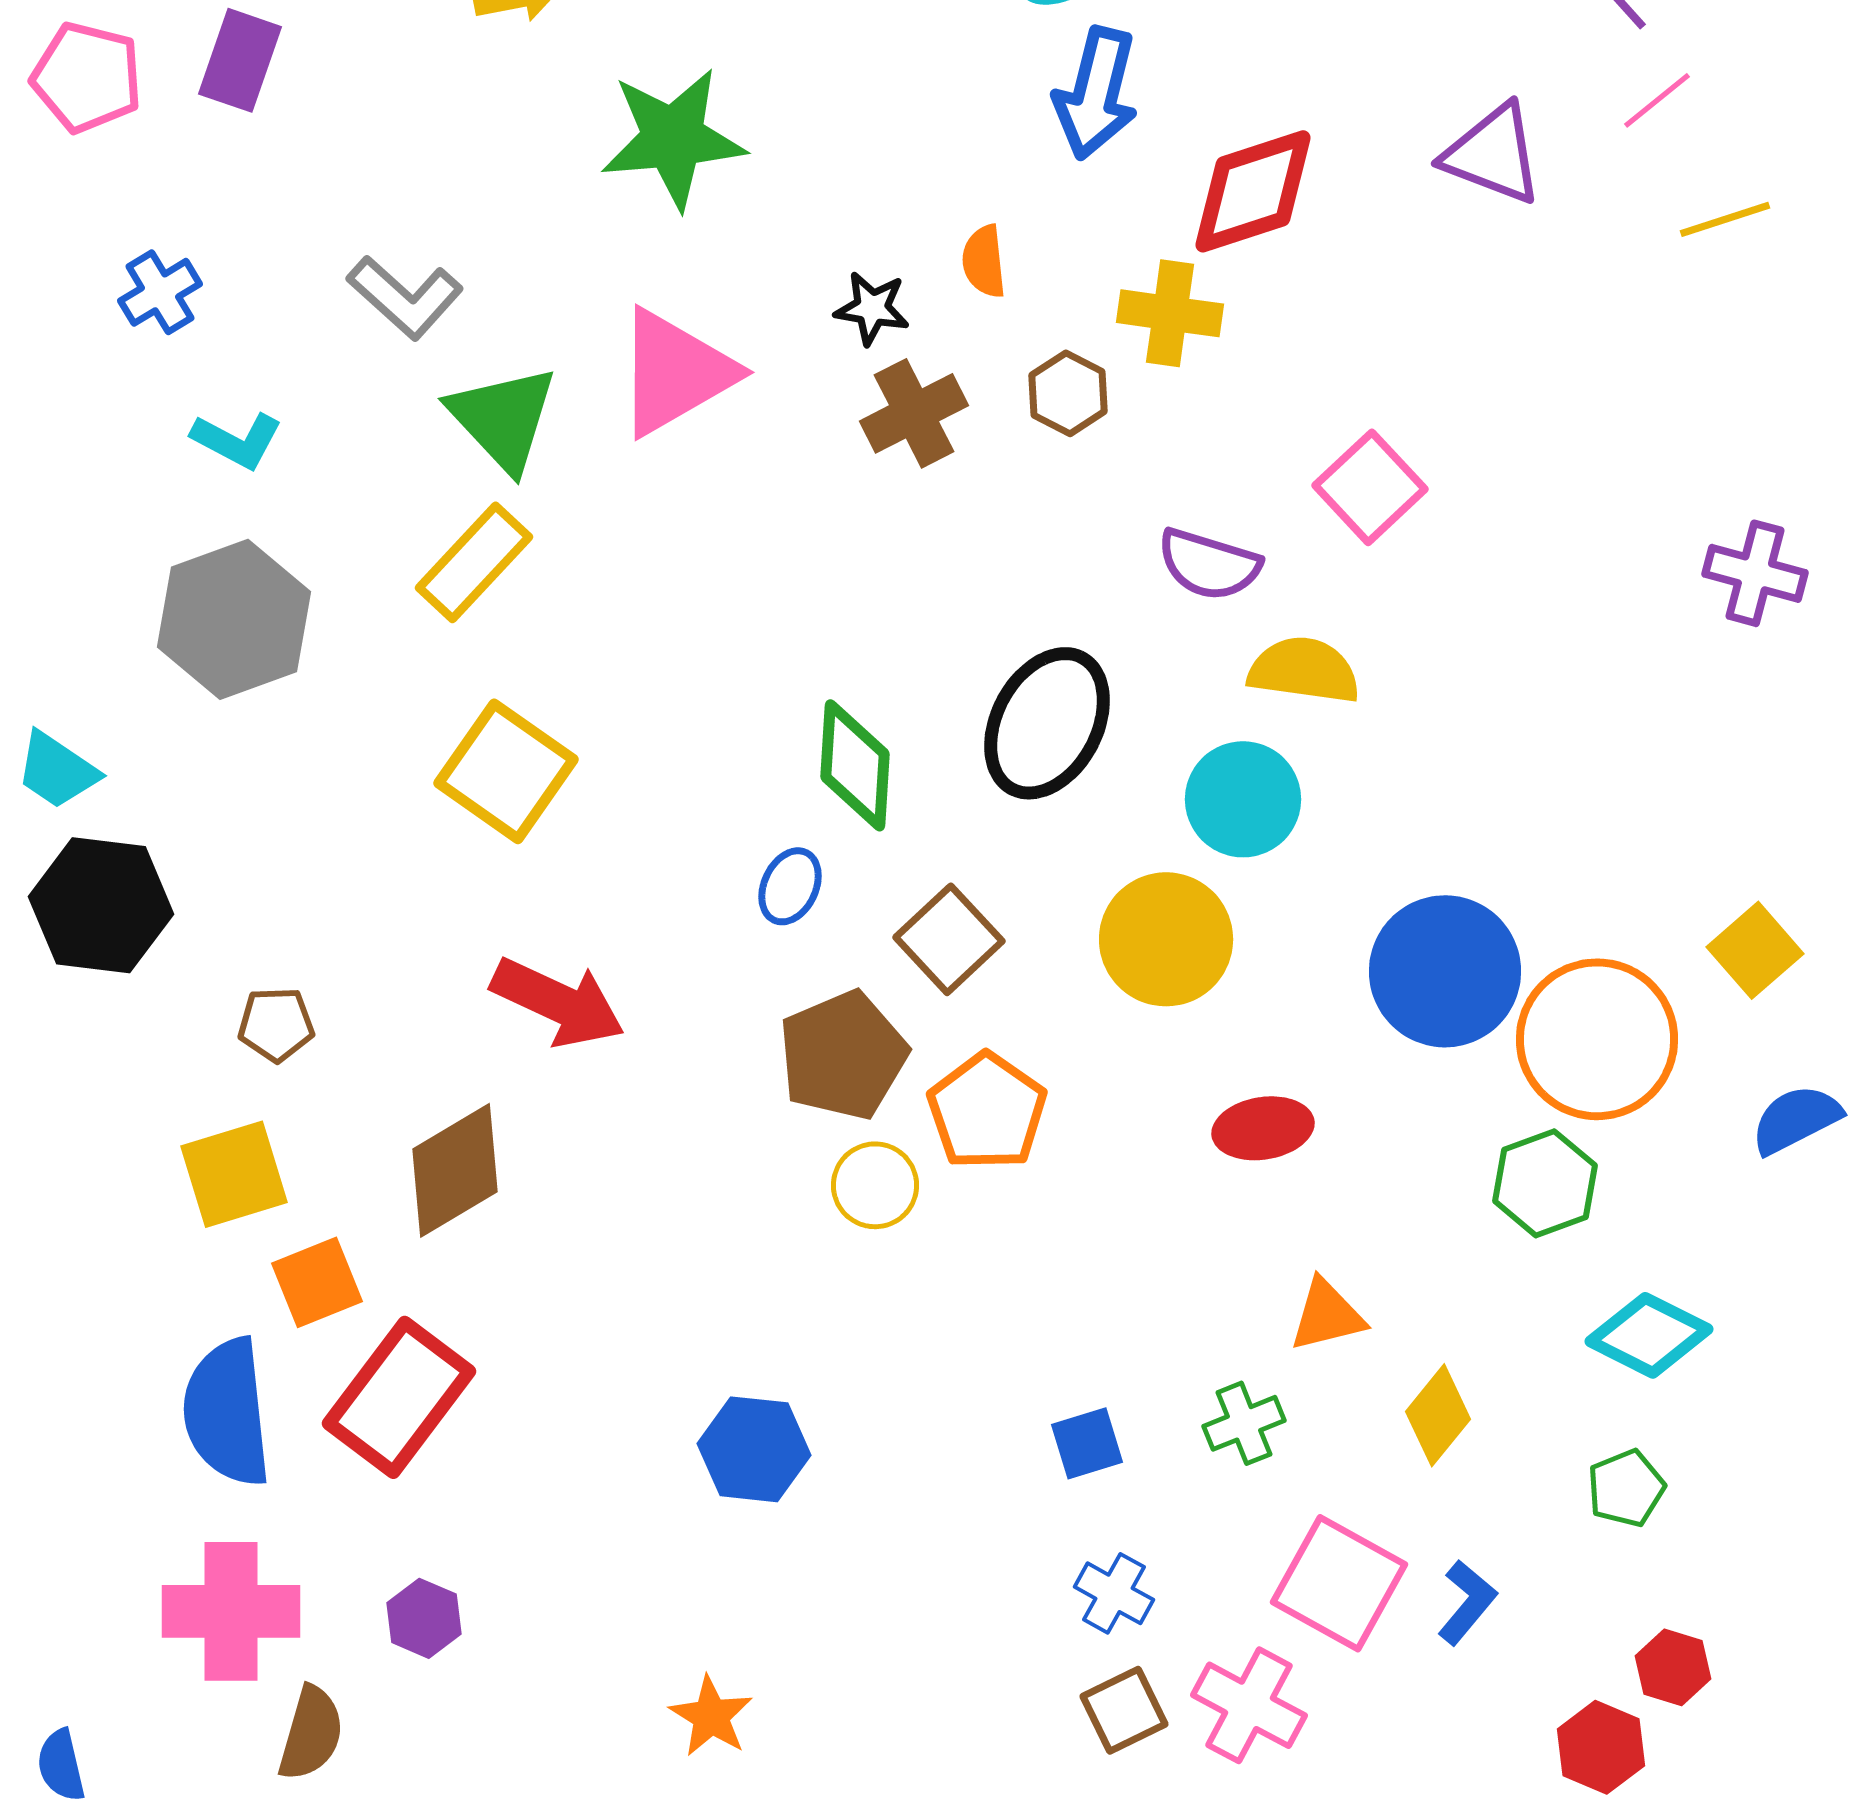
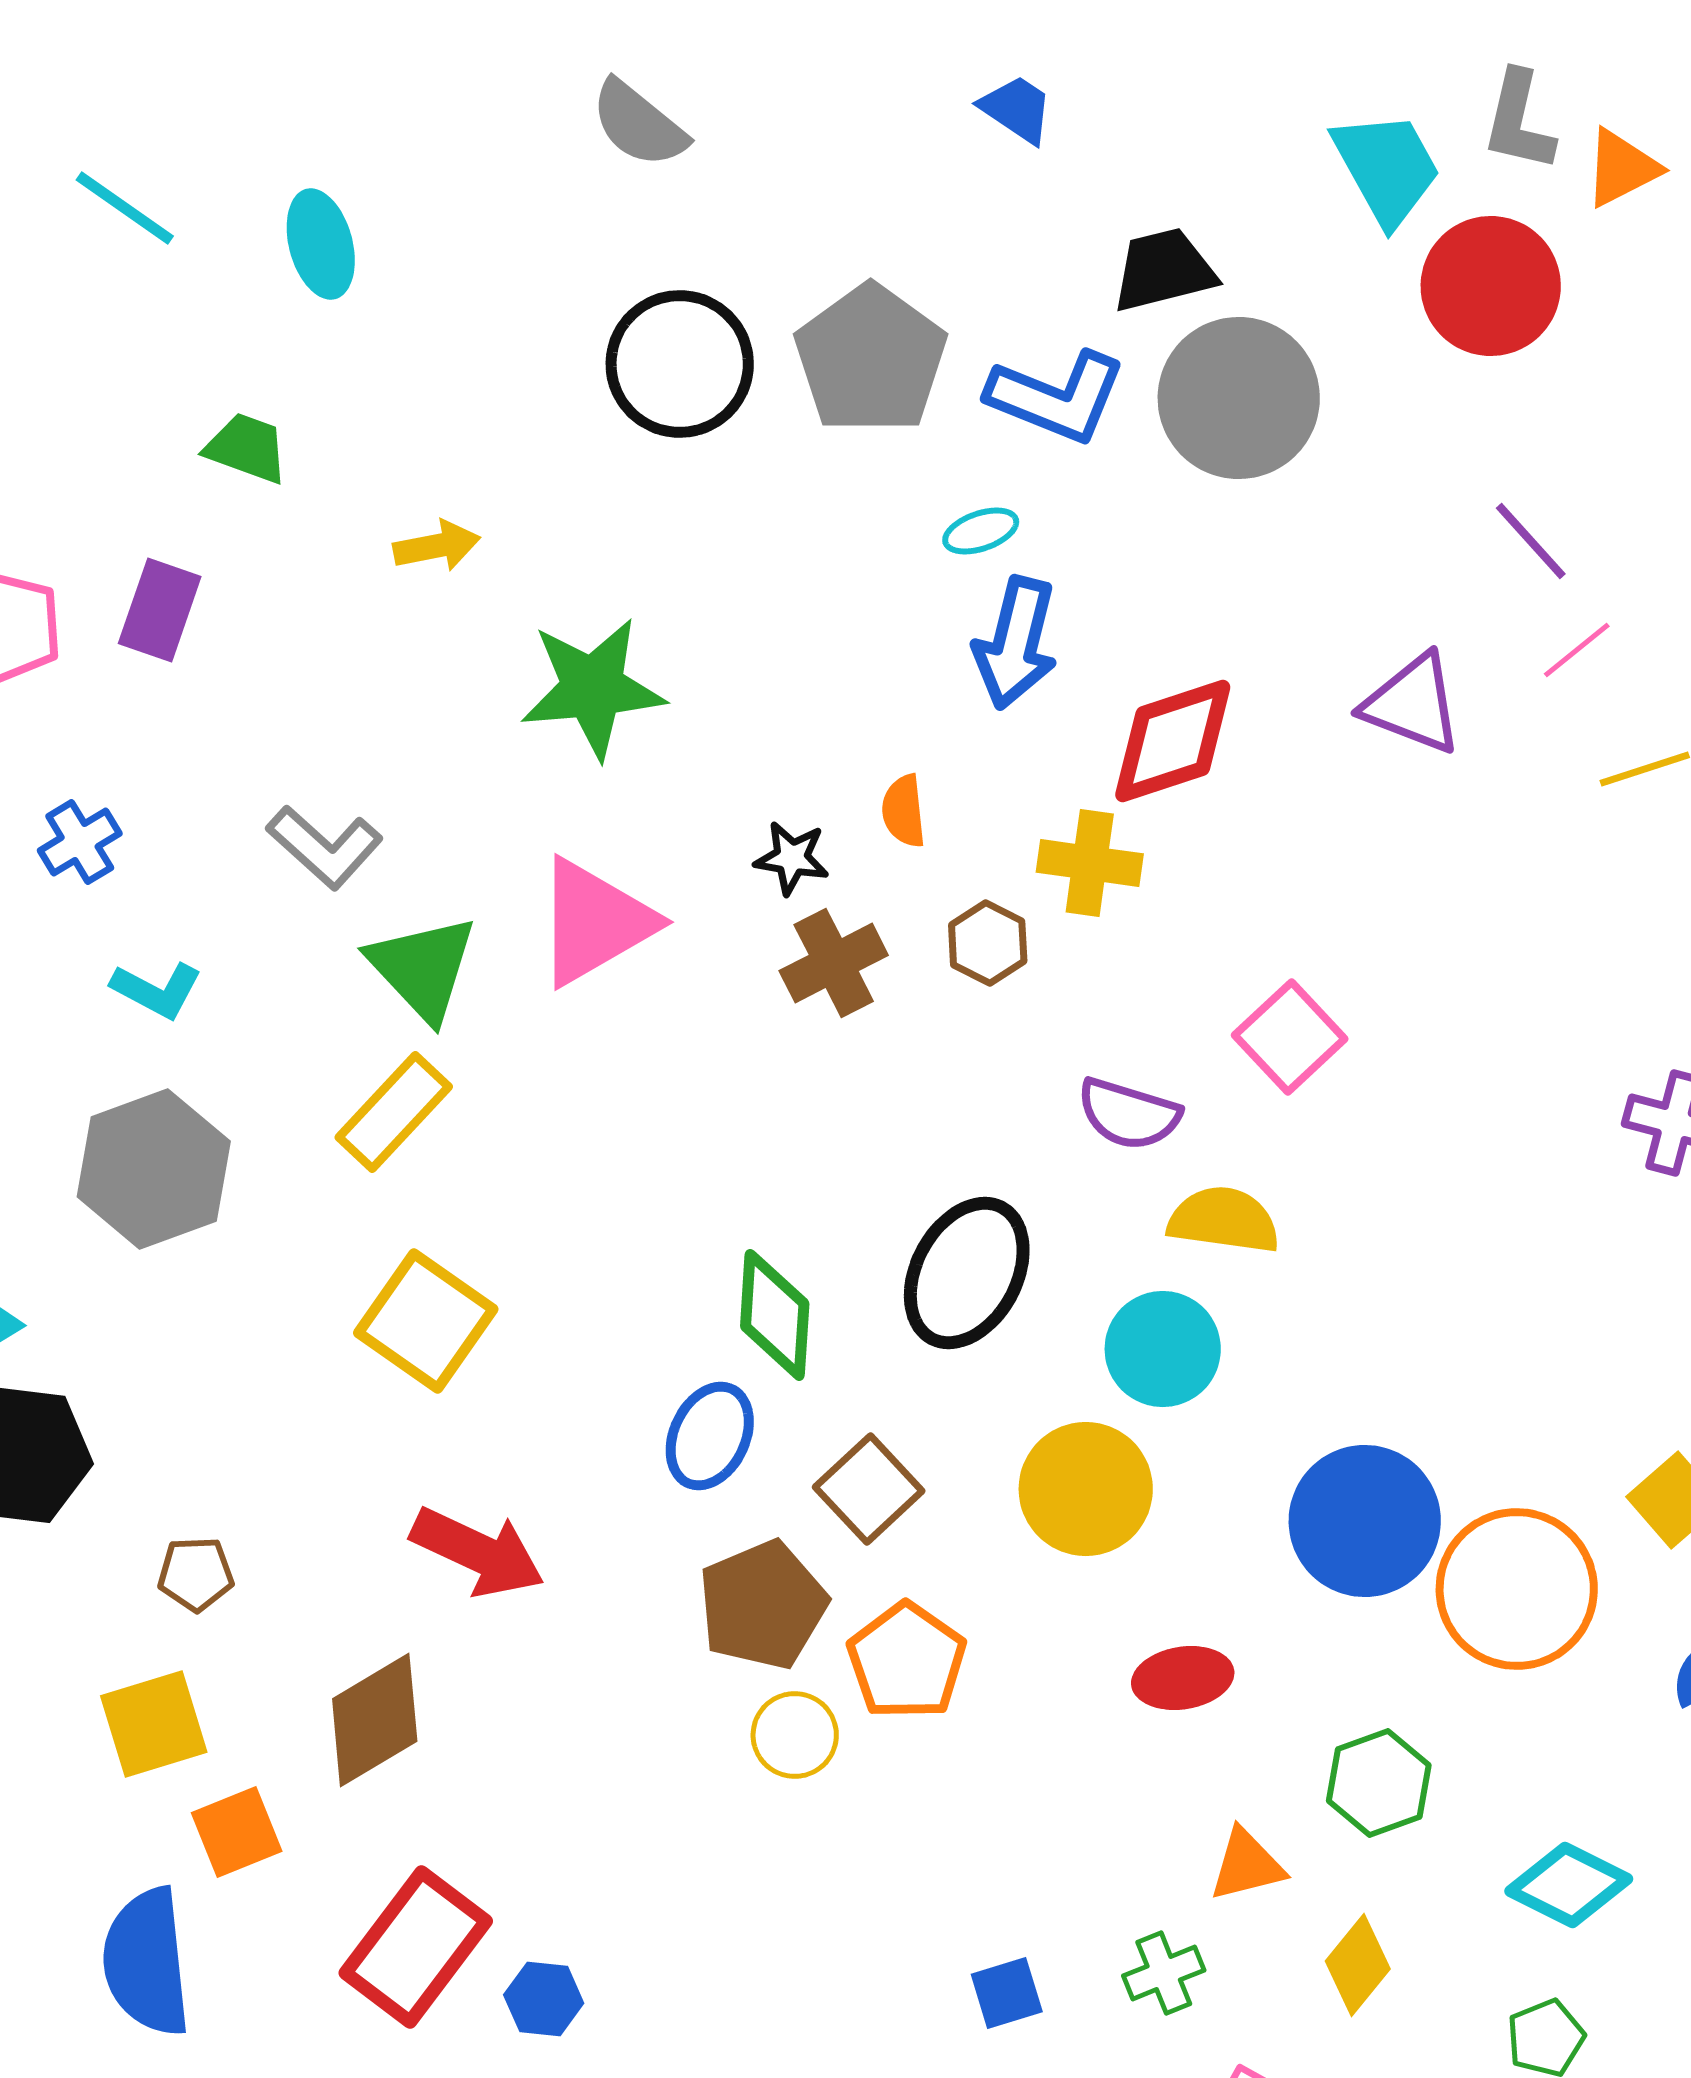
blue ellipse: (790, 886) -> (710, 1436), size x1.4
green hexagon: (1545, 1183) -> (1379, 1783), moved
red rectangle: (399, 1397) -> (416, 1947), moved
blue hexagon: (754, 1449) -> (544, 1999), moved, size x0.7

